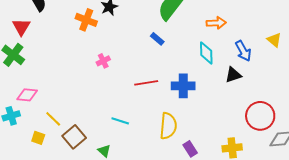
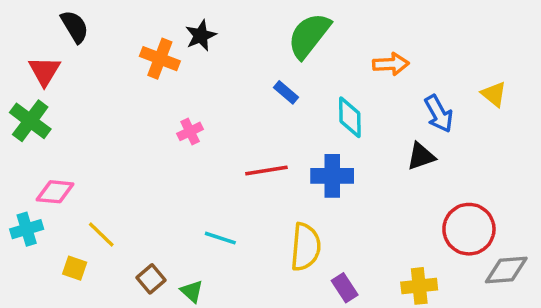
cyan diamond: (206, 53) -> (350, 117), moved
brown square: (74, 137) -> (151, 279), moved, size x0.7

